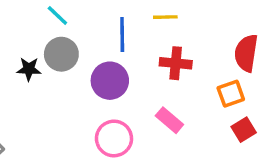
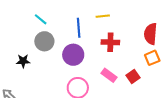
black star: (29, 69) -> (23, 61), moved
orange square: (231, 94) -> (152, 58), moved
red square: (244, 130) -> (133, 77), moved

